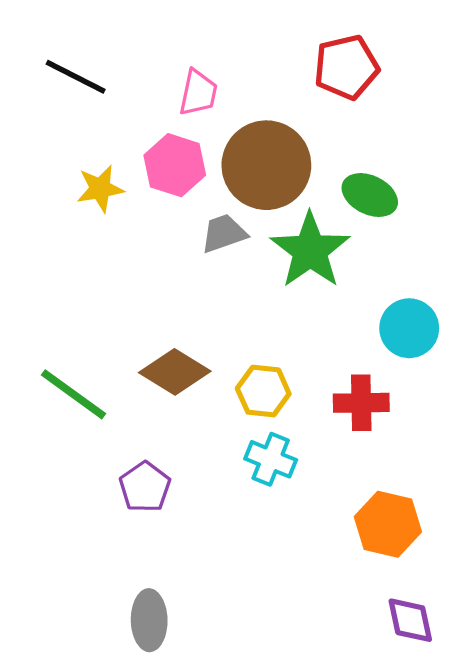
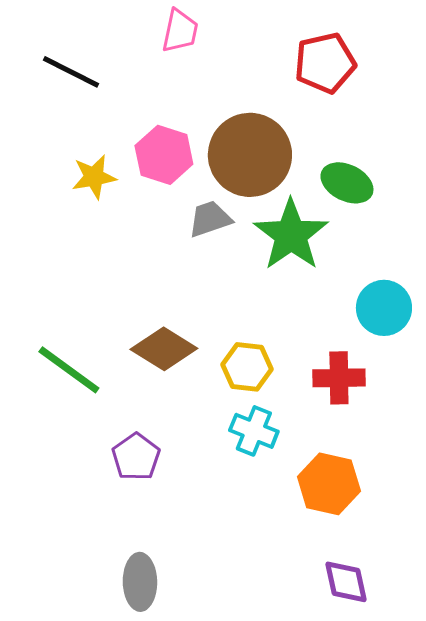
pink trapezoid: (198, 93) -> (180, 31), moved
orange hexagon: (388, 524) -> (329, 484), moved
purple diamond: (410, 620) -> (346, 582), moved

